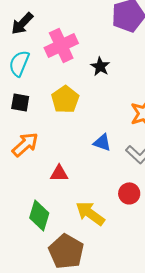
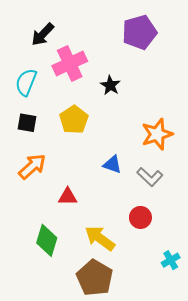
black arrow: (22, 23) -> (43, 34), moved
brown pentagon: (66, 251) -> (95, 278), moved

